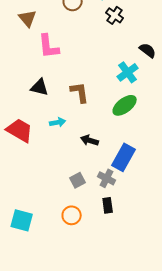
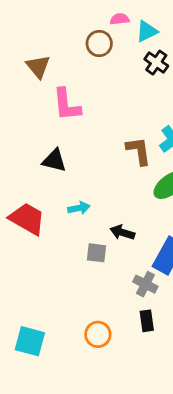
brown L-shape: (80, 92) -> (139, 151), moved
gray square: (78, 180) -> (97, 253), moved, turned 35

